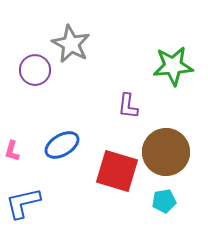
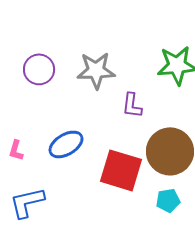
gray star: (71, 44) -> (96, 70), moved, turned -30

